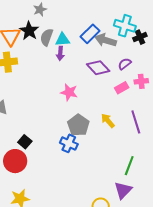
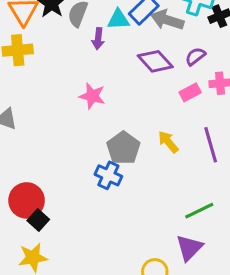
cyan triangle: (62, 40) -> (118, 19), moved
pink star: (69, 92) -> (92, 96), moved
black square: (25, 142) -> (38, 220), moved
green line: (129, 166) -> (199, 211), turned 42

